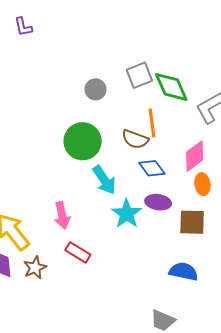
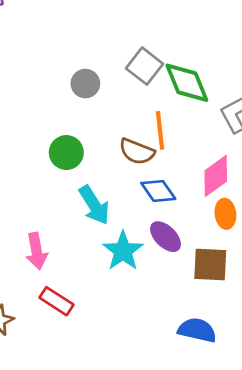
gray square: (139, 75) -> (145, 66), turned -32
green circle: (83, 141) -> (66, 153), size x0.7
purple ellipse: (158, 202) -> (166, 237), turned 35

